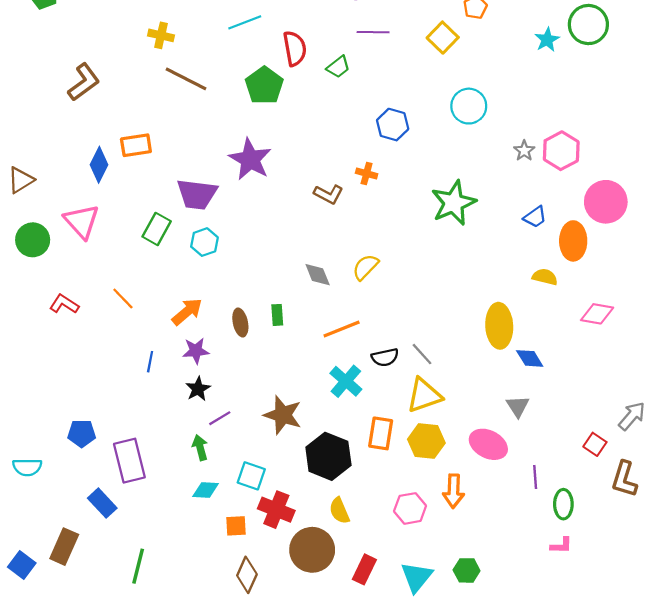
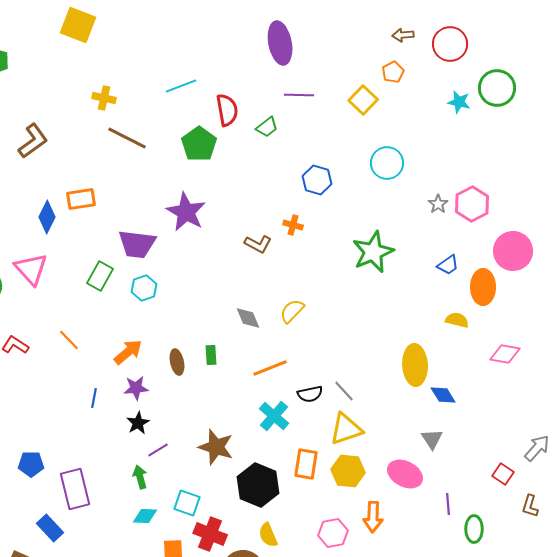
cyan star: (547, 40) -> (459, 102), turned -30
brown L-shape: (624, 479) -> (530, 506), size x0.7

